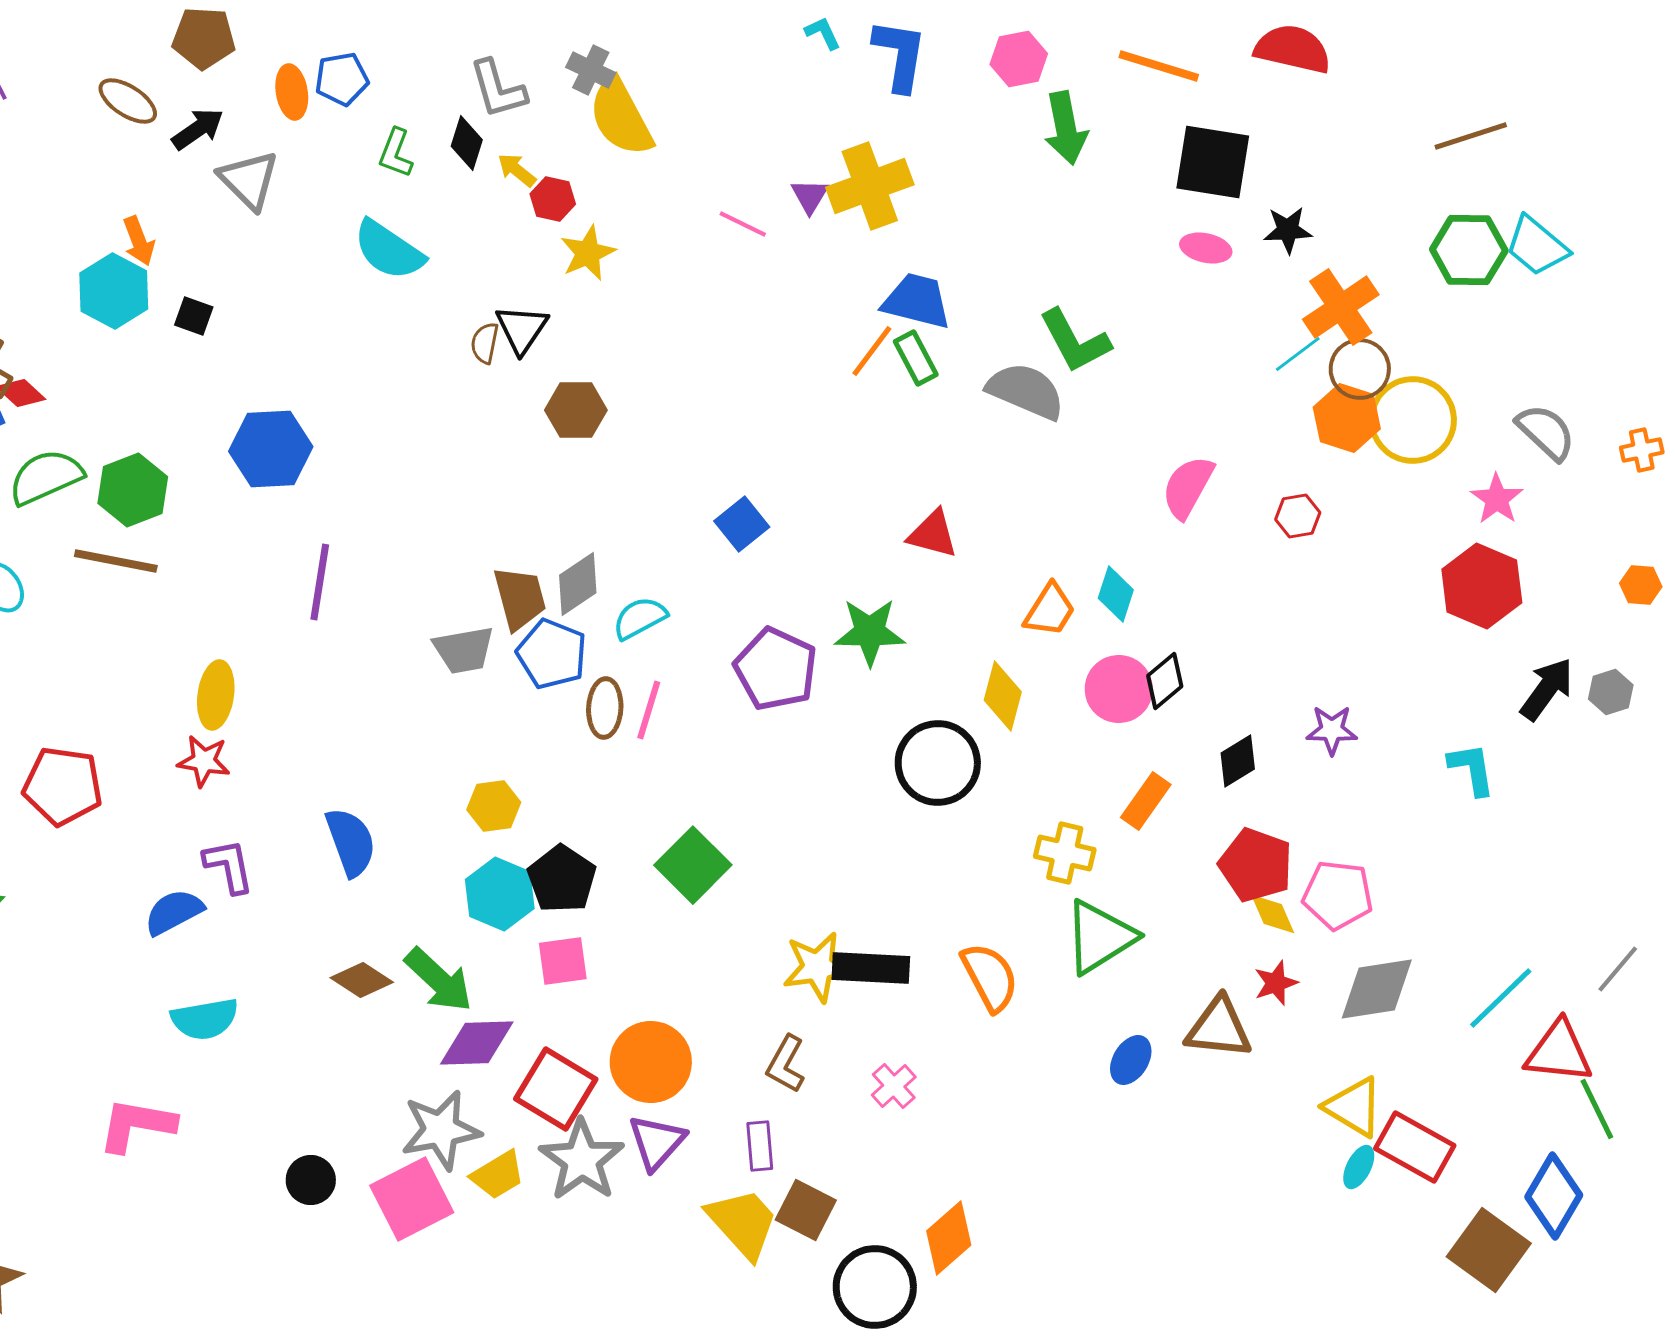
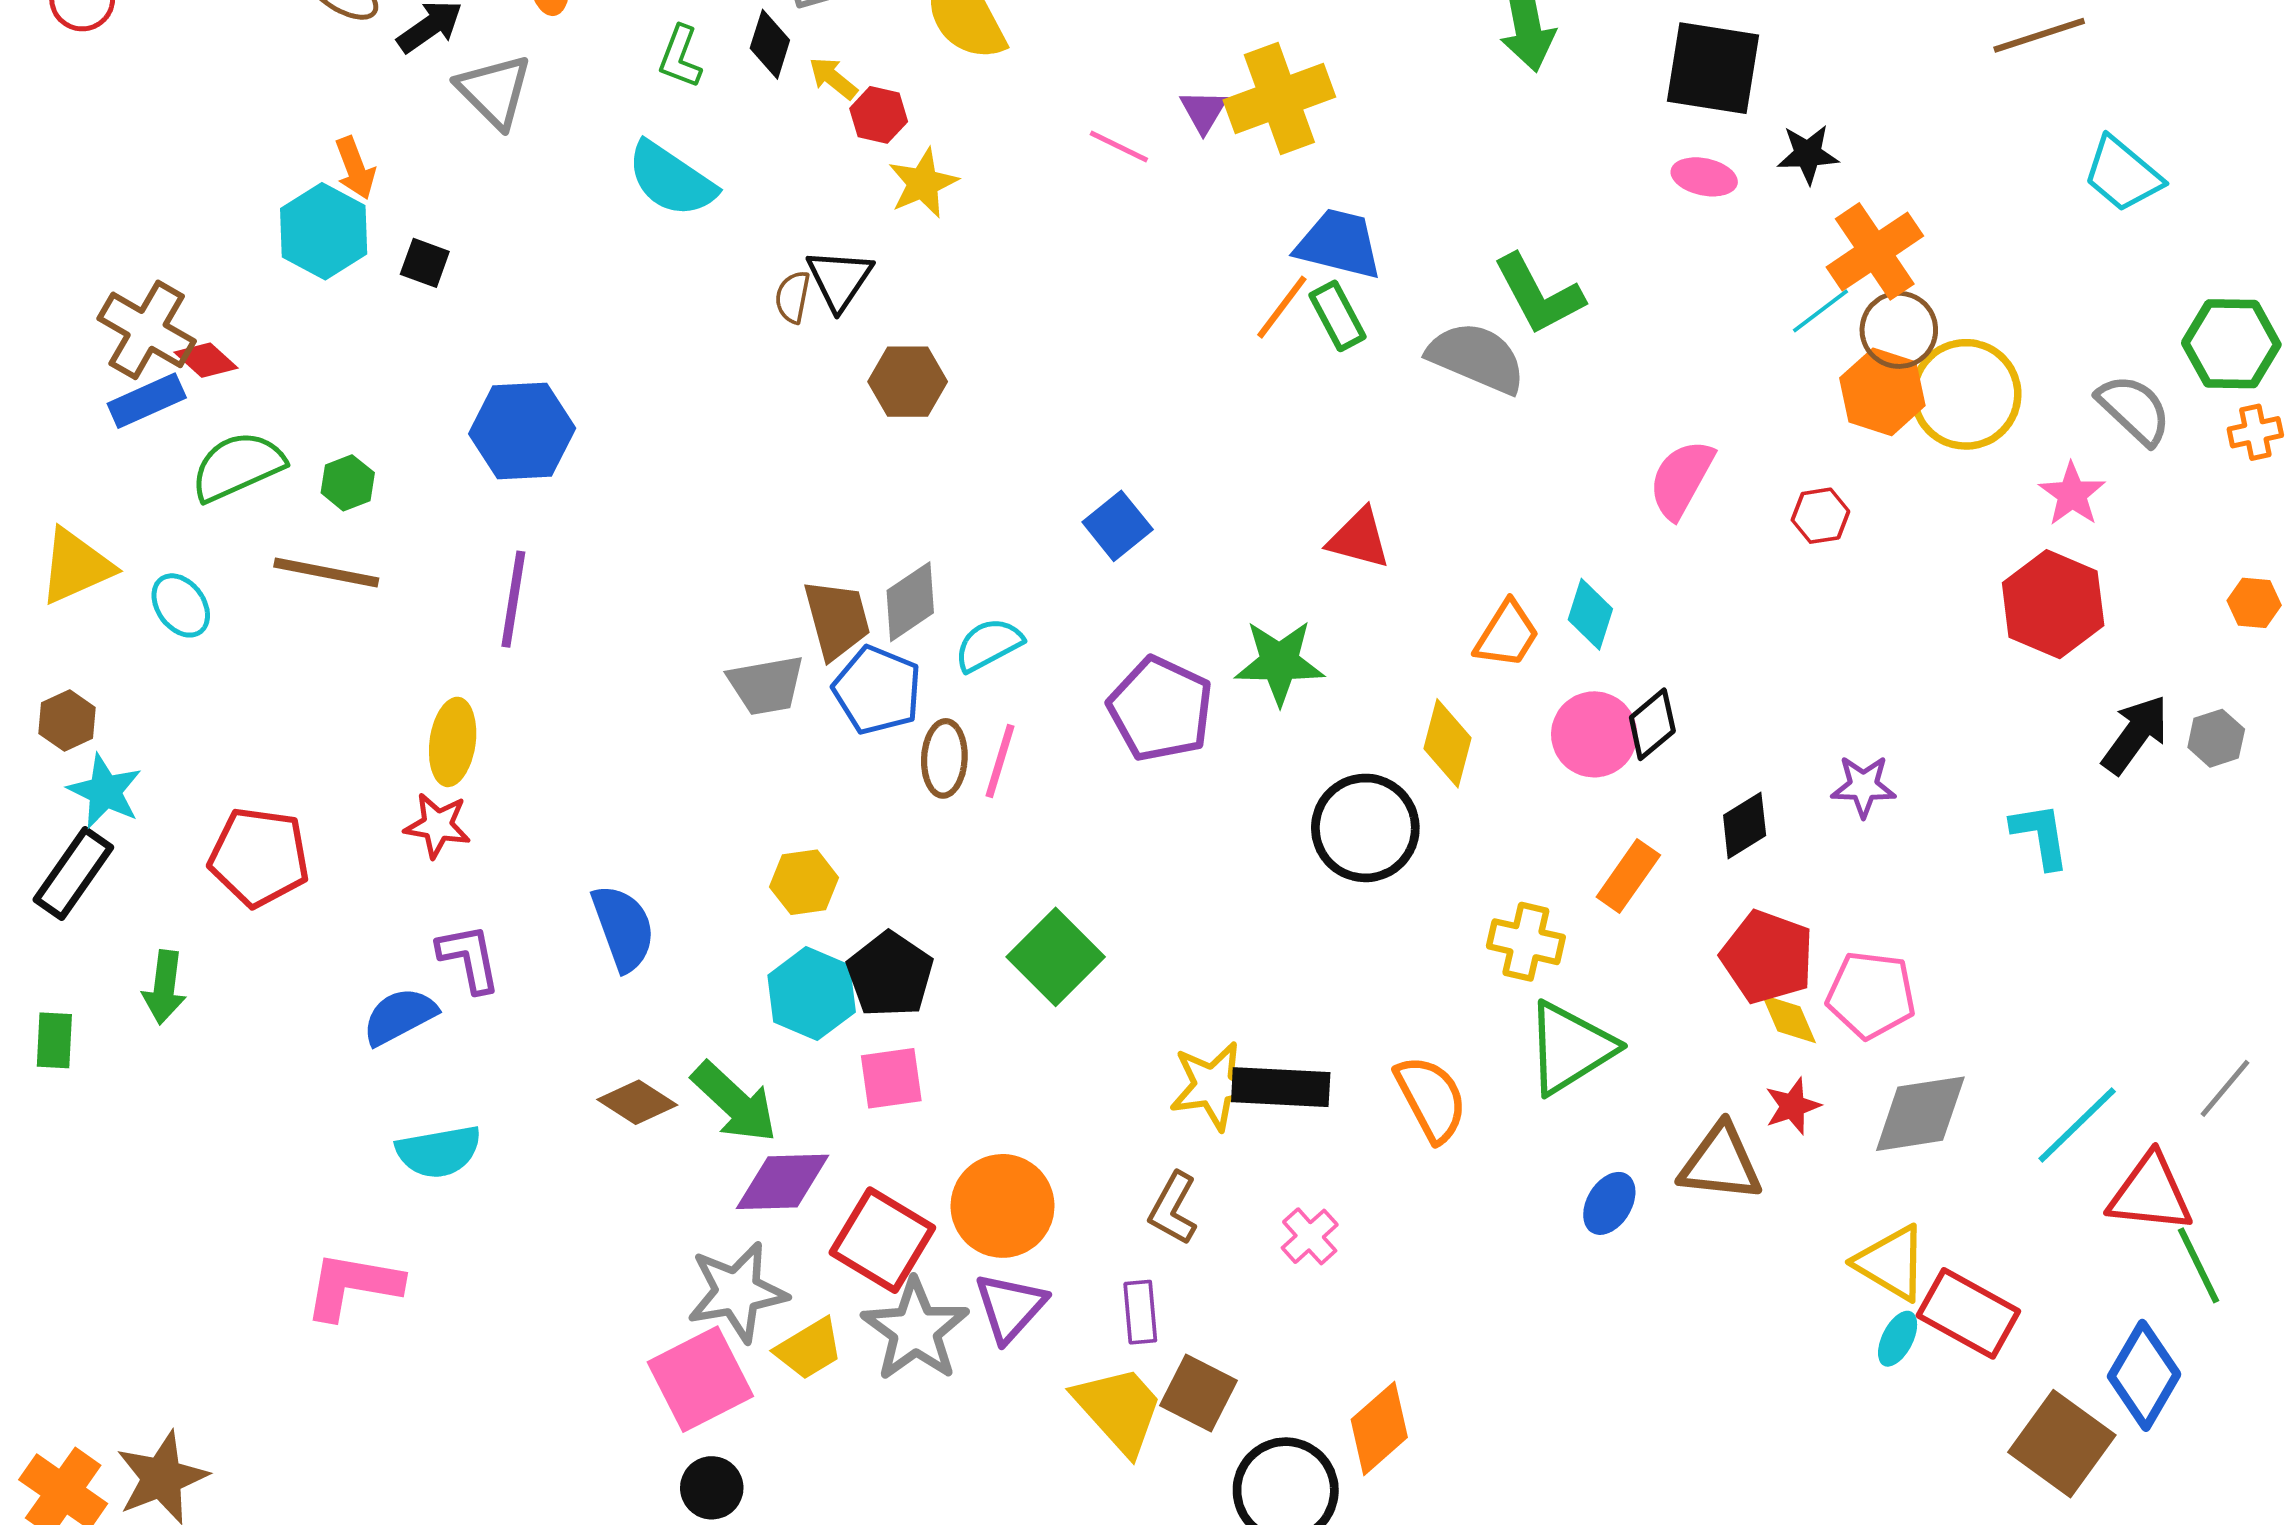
green hexagon: (1469, 250) -> (2231, 344), moved
green hexagon: (133, 490) -> (348, 483), size x0.6
purple line: (320, 582) -> (513, 599), moved
black circle: (311, 1180) -> (712, 1488), moved

